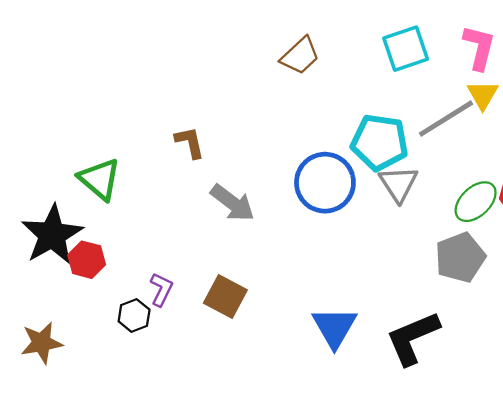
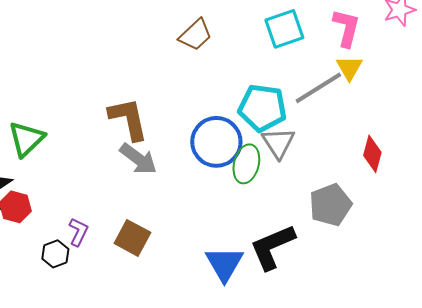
brown L-shape: (190, 142) -> (128, 119), moved, size x1.6
green triangle: (100, 179) -> (26, 139), turned 36
green ellipse: (476, 202) -> (246, 164), moved, turned -33
black L-shape: (413, 338) -> (272, 247), moved

